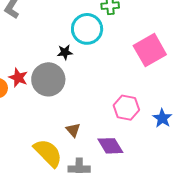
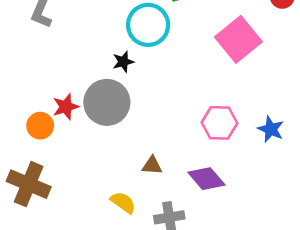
red star: (18, 78) -> (66, 107), turned -30
brown triangle: (73, 130) -> (152, 166), turned -35
yellow semicircle: (48, 153) -> (123, 203), size x0.6

